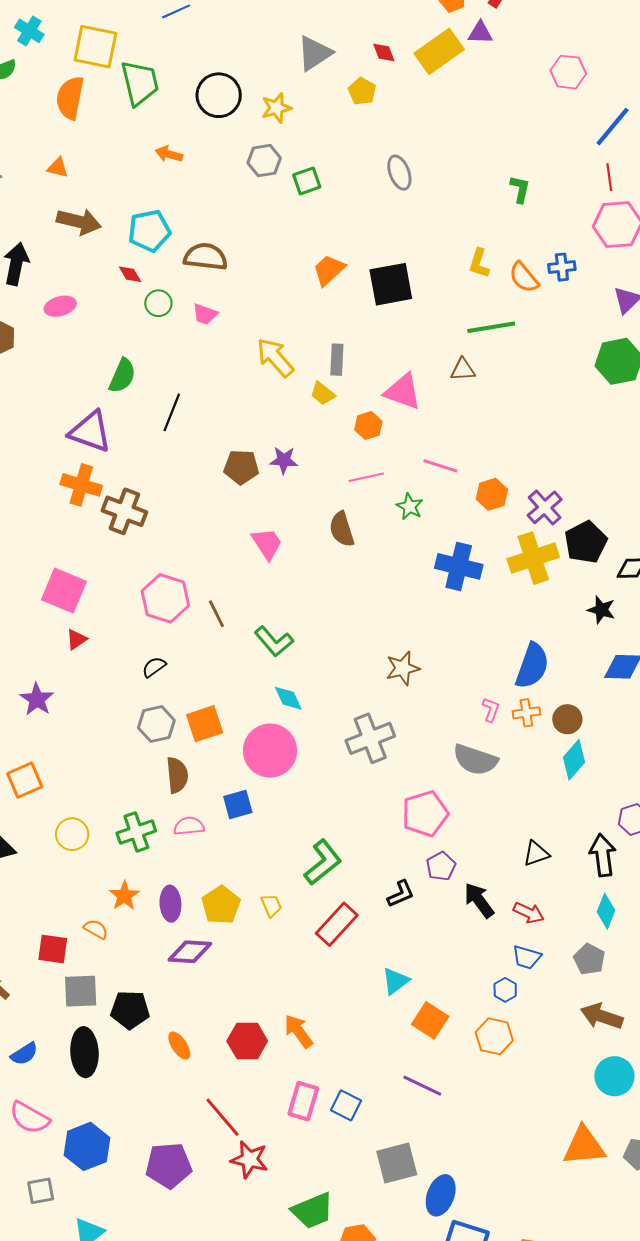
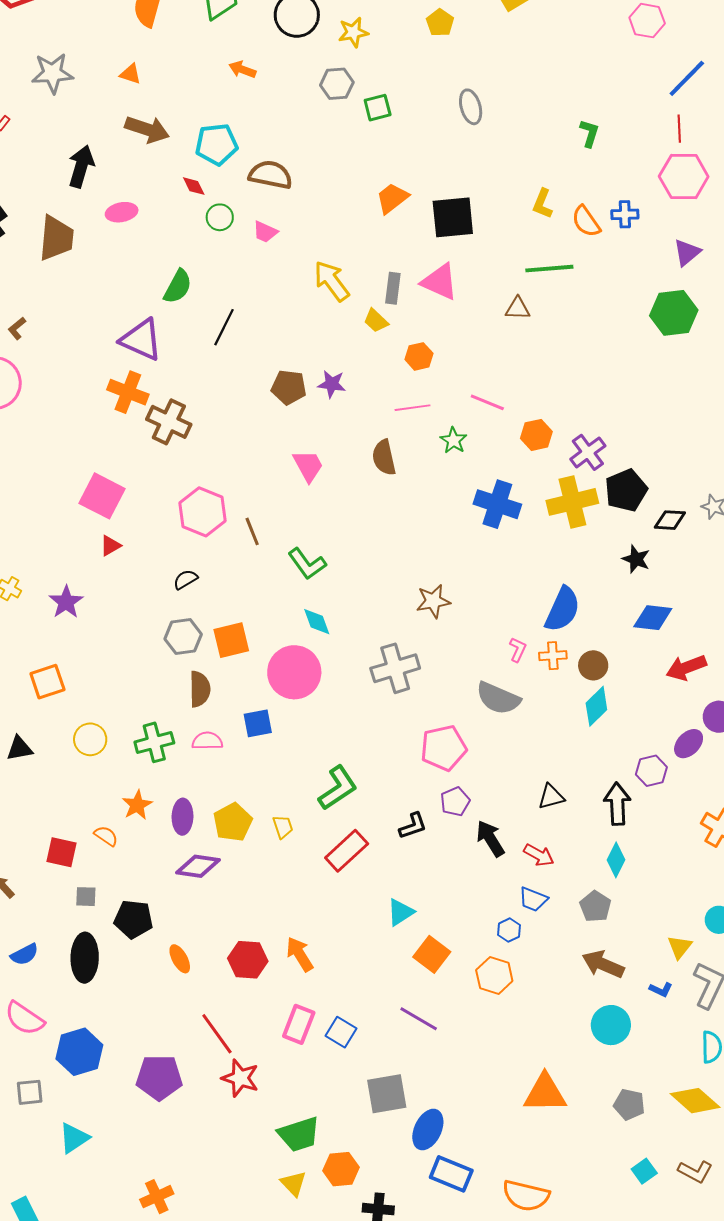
pink triangle: (403, 392) -> (440, 282), moved
gray square: (81, 991) -> (86, 897), size x0.6
orange triangle: (584, 1146) -> (545, 1093), moved

